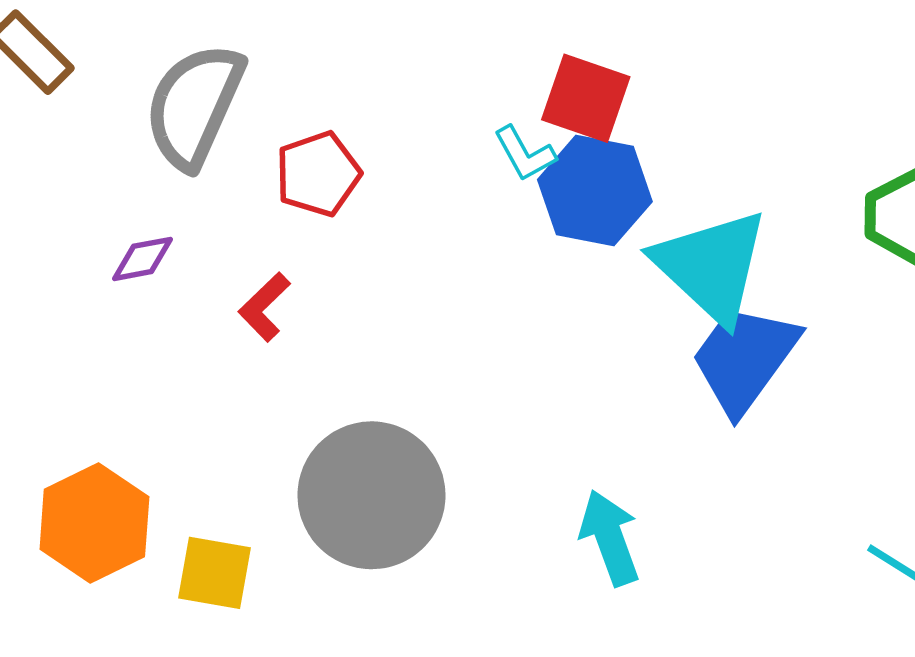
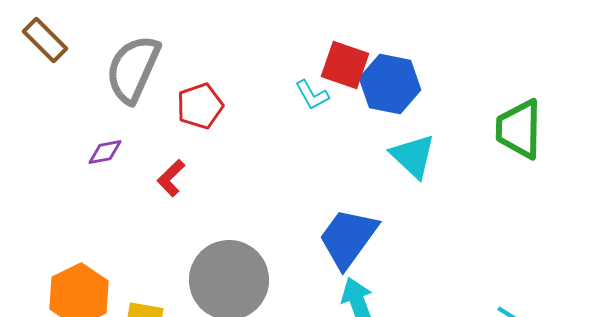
blue hexagon: (595, 191) -> (390, 84), moved
cyan triangle: (711, 266) -> (413, 156), size x0.7
blue trapezoid: (745, 359) -> (348, 238), moved

